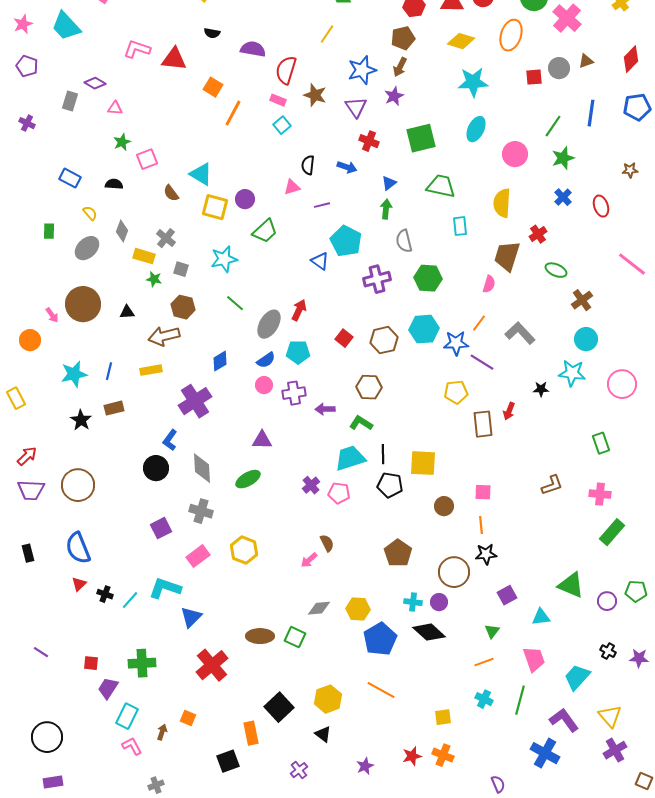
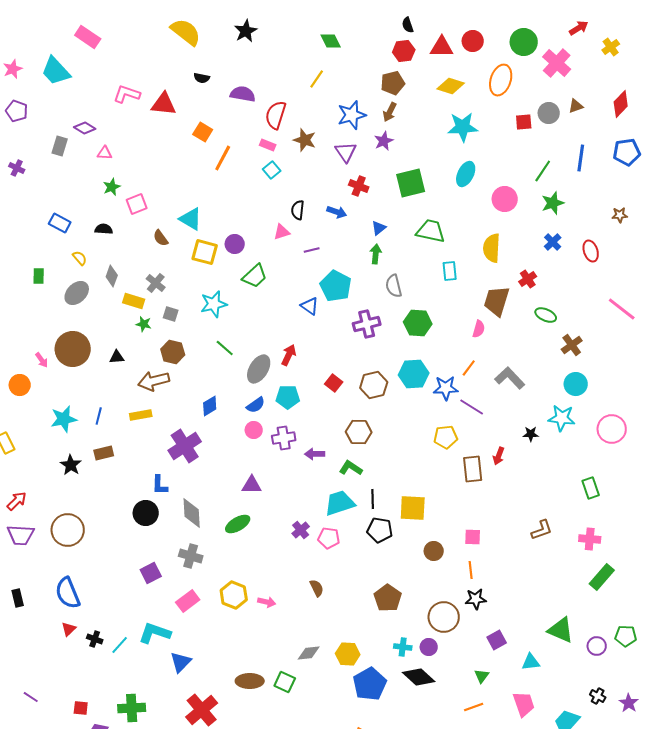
blue L-shape: (170, 440) -> (160, 485), turned -35
pink arrow: (309, 560) -> (267, 602), moved, turned -126
purple star: (639, 658) -> (629, 703), turned 30

